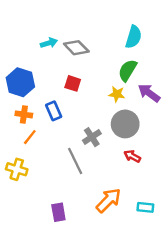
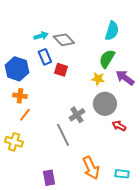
blue rectangle: (54, 111) -> (45, 57), moved
red arrow: (132, 156) -> (119, 126), moved
orange arrow: (108, 200) -> (91, 168), turned 110

